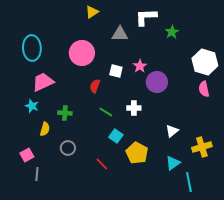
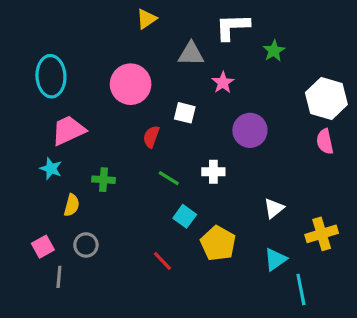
pink star: (140, 66) -> (223, 83), moved
gray circle: (68, 148) -> (86, 245), moved

